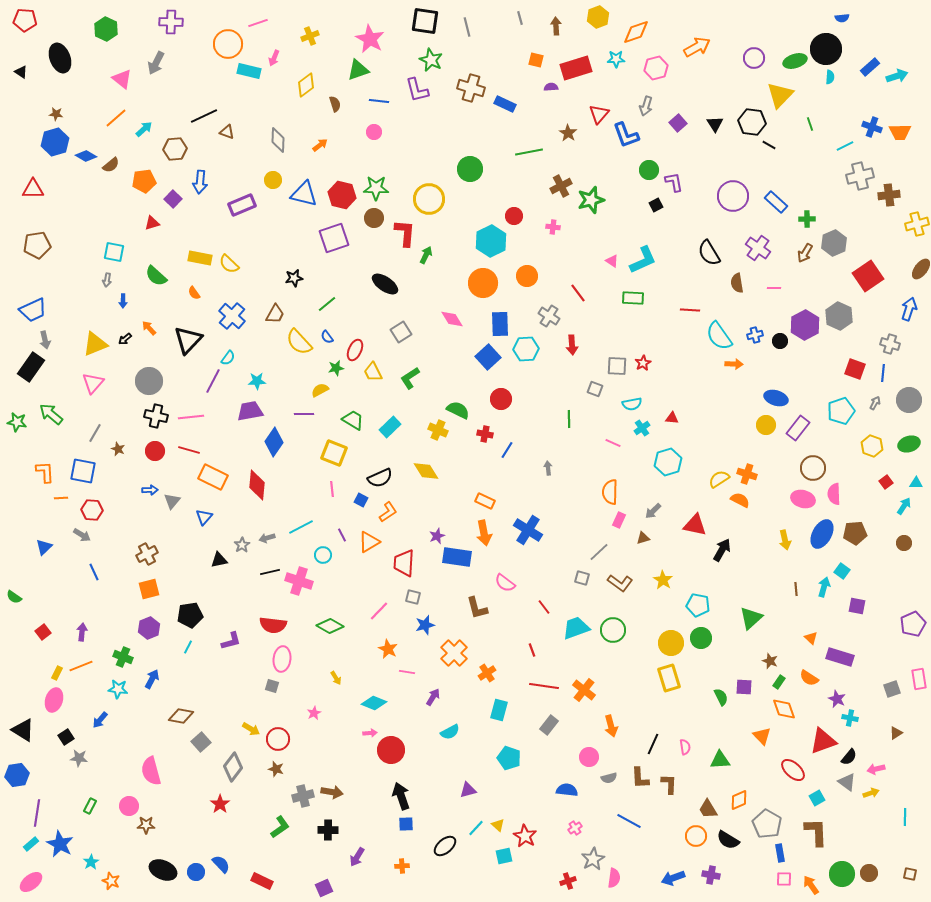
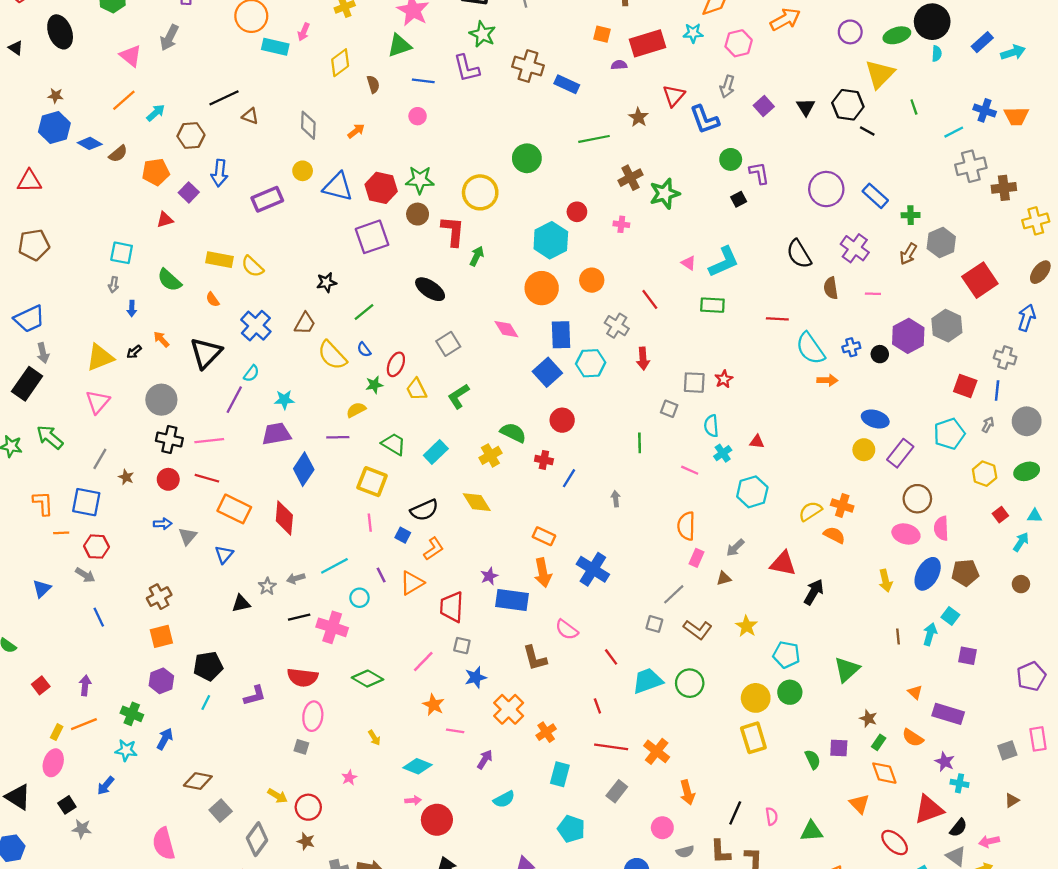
cyan semicircle: (632, 404) -> (711, 426), turned 96
yellow cross: (438, 430) -> (490, 455), turned 36

